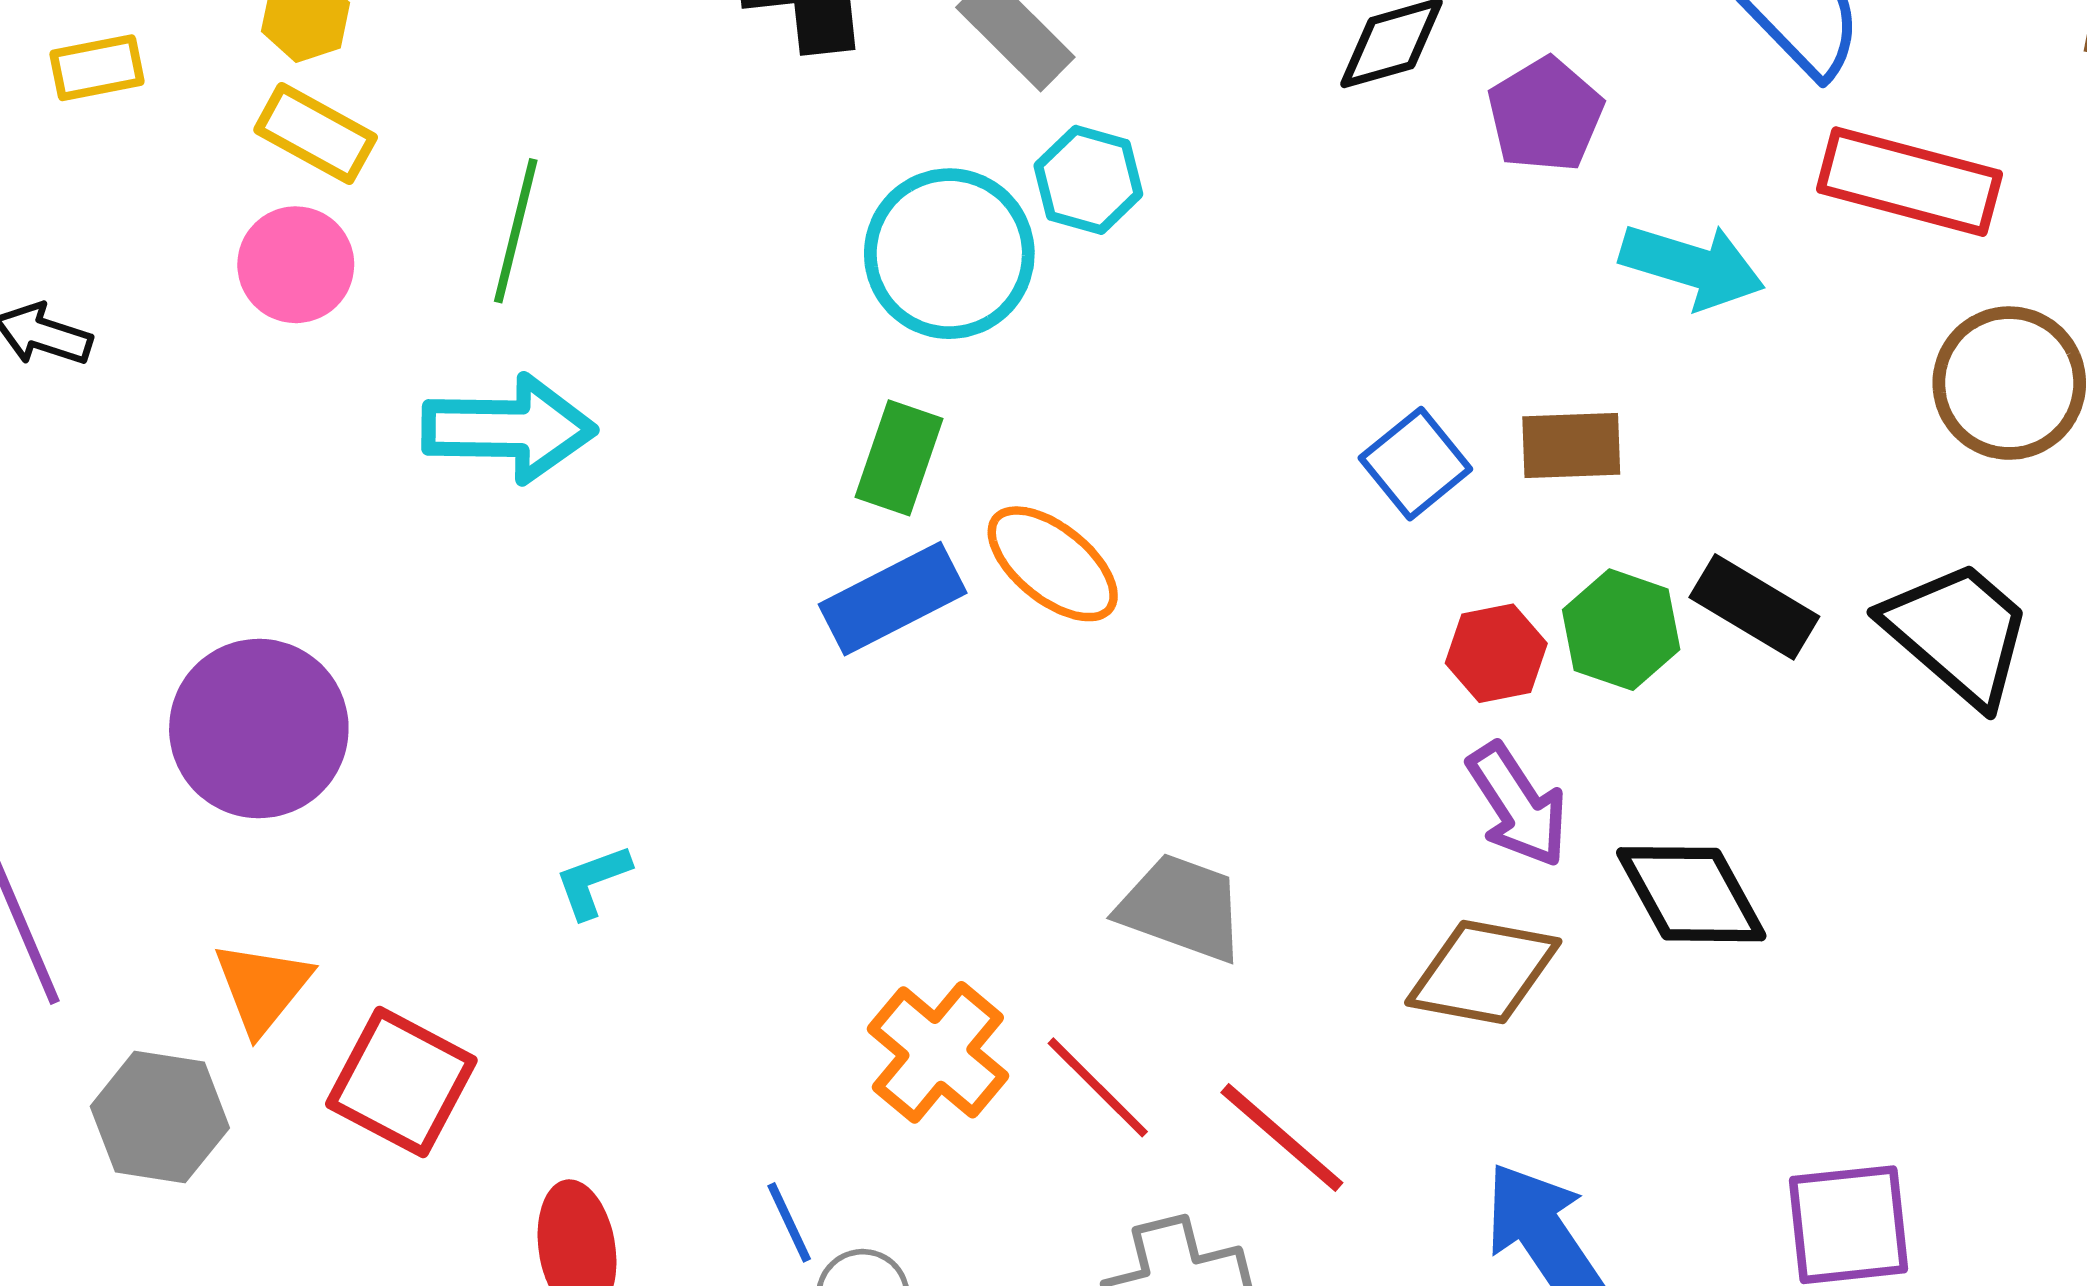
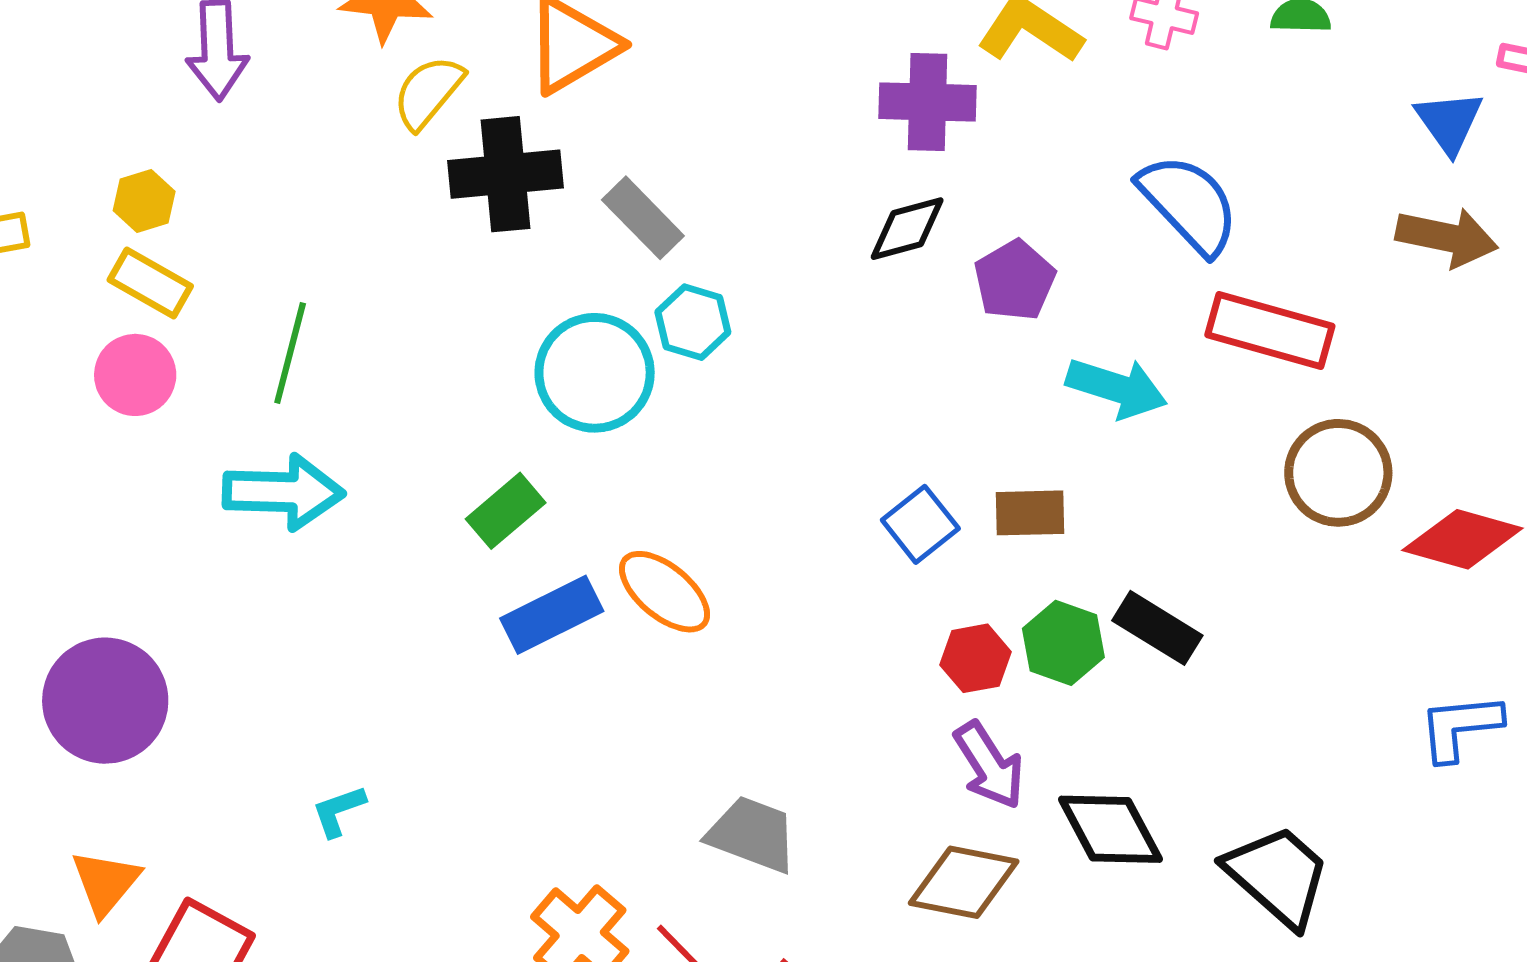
green rectangle: (899, 458) -> (506, 511), moved, turned 30
black trapezoid: (1958, 633) -> (1278, 876), moved

